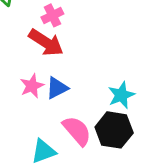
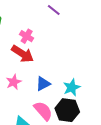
pink cross: (52, 15) -> (27, 36), turned -32
blue triangle: (57, 88) -> (43, 84), moved

